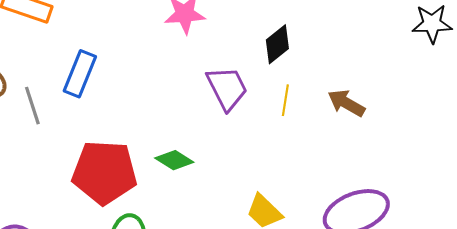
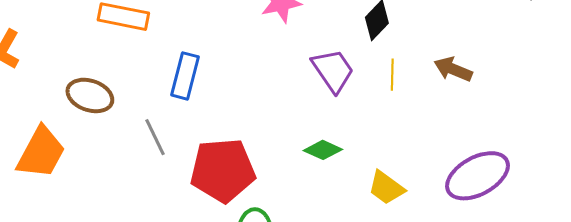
gray line: (32, 106) -> (155, 137), moved
green diamond: (174, 160) -> (323, 150), moved

